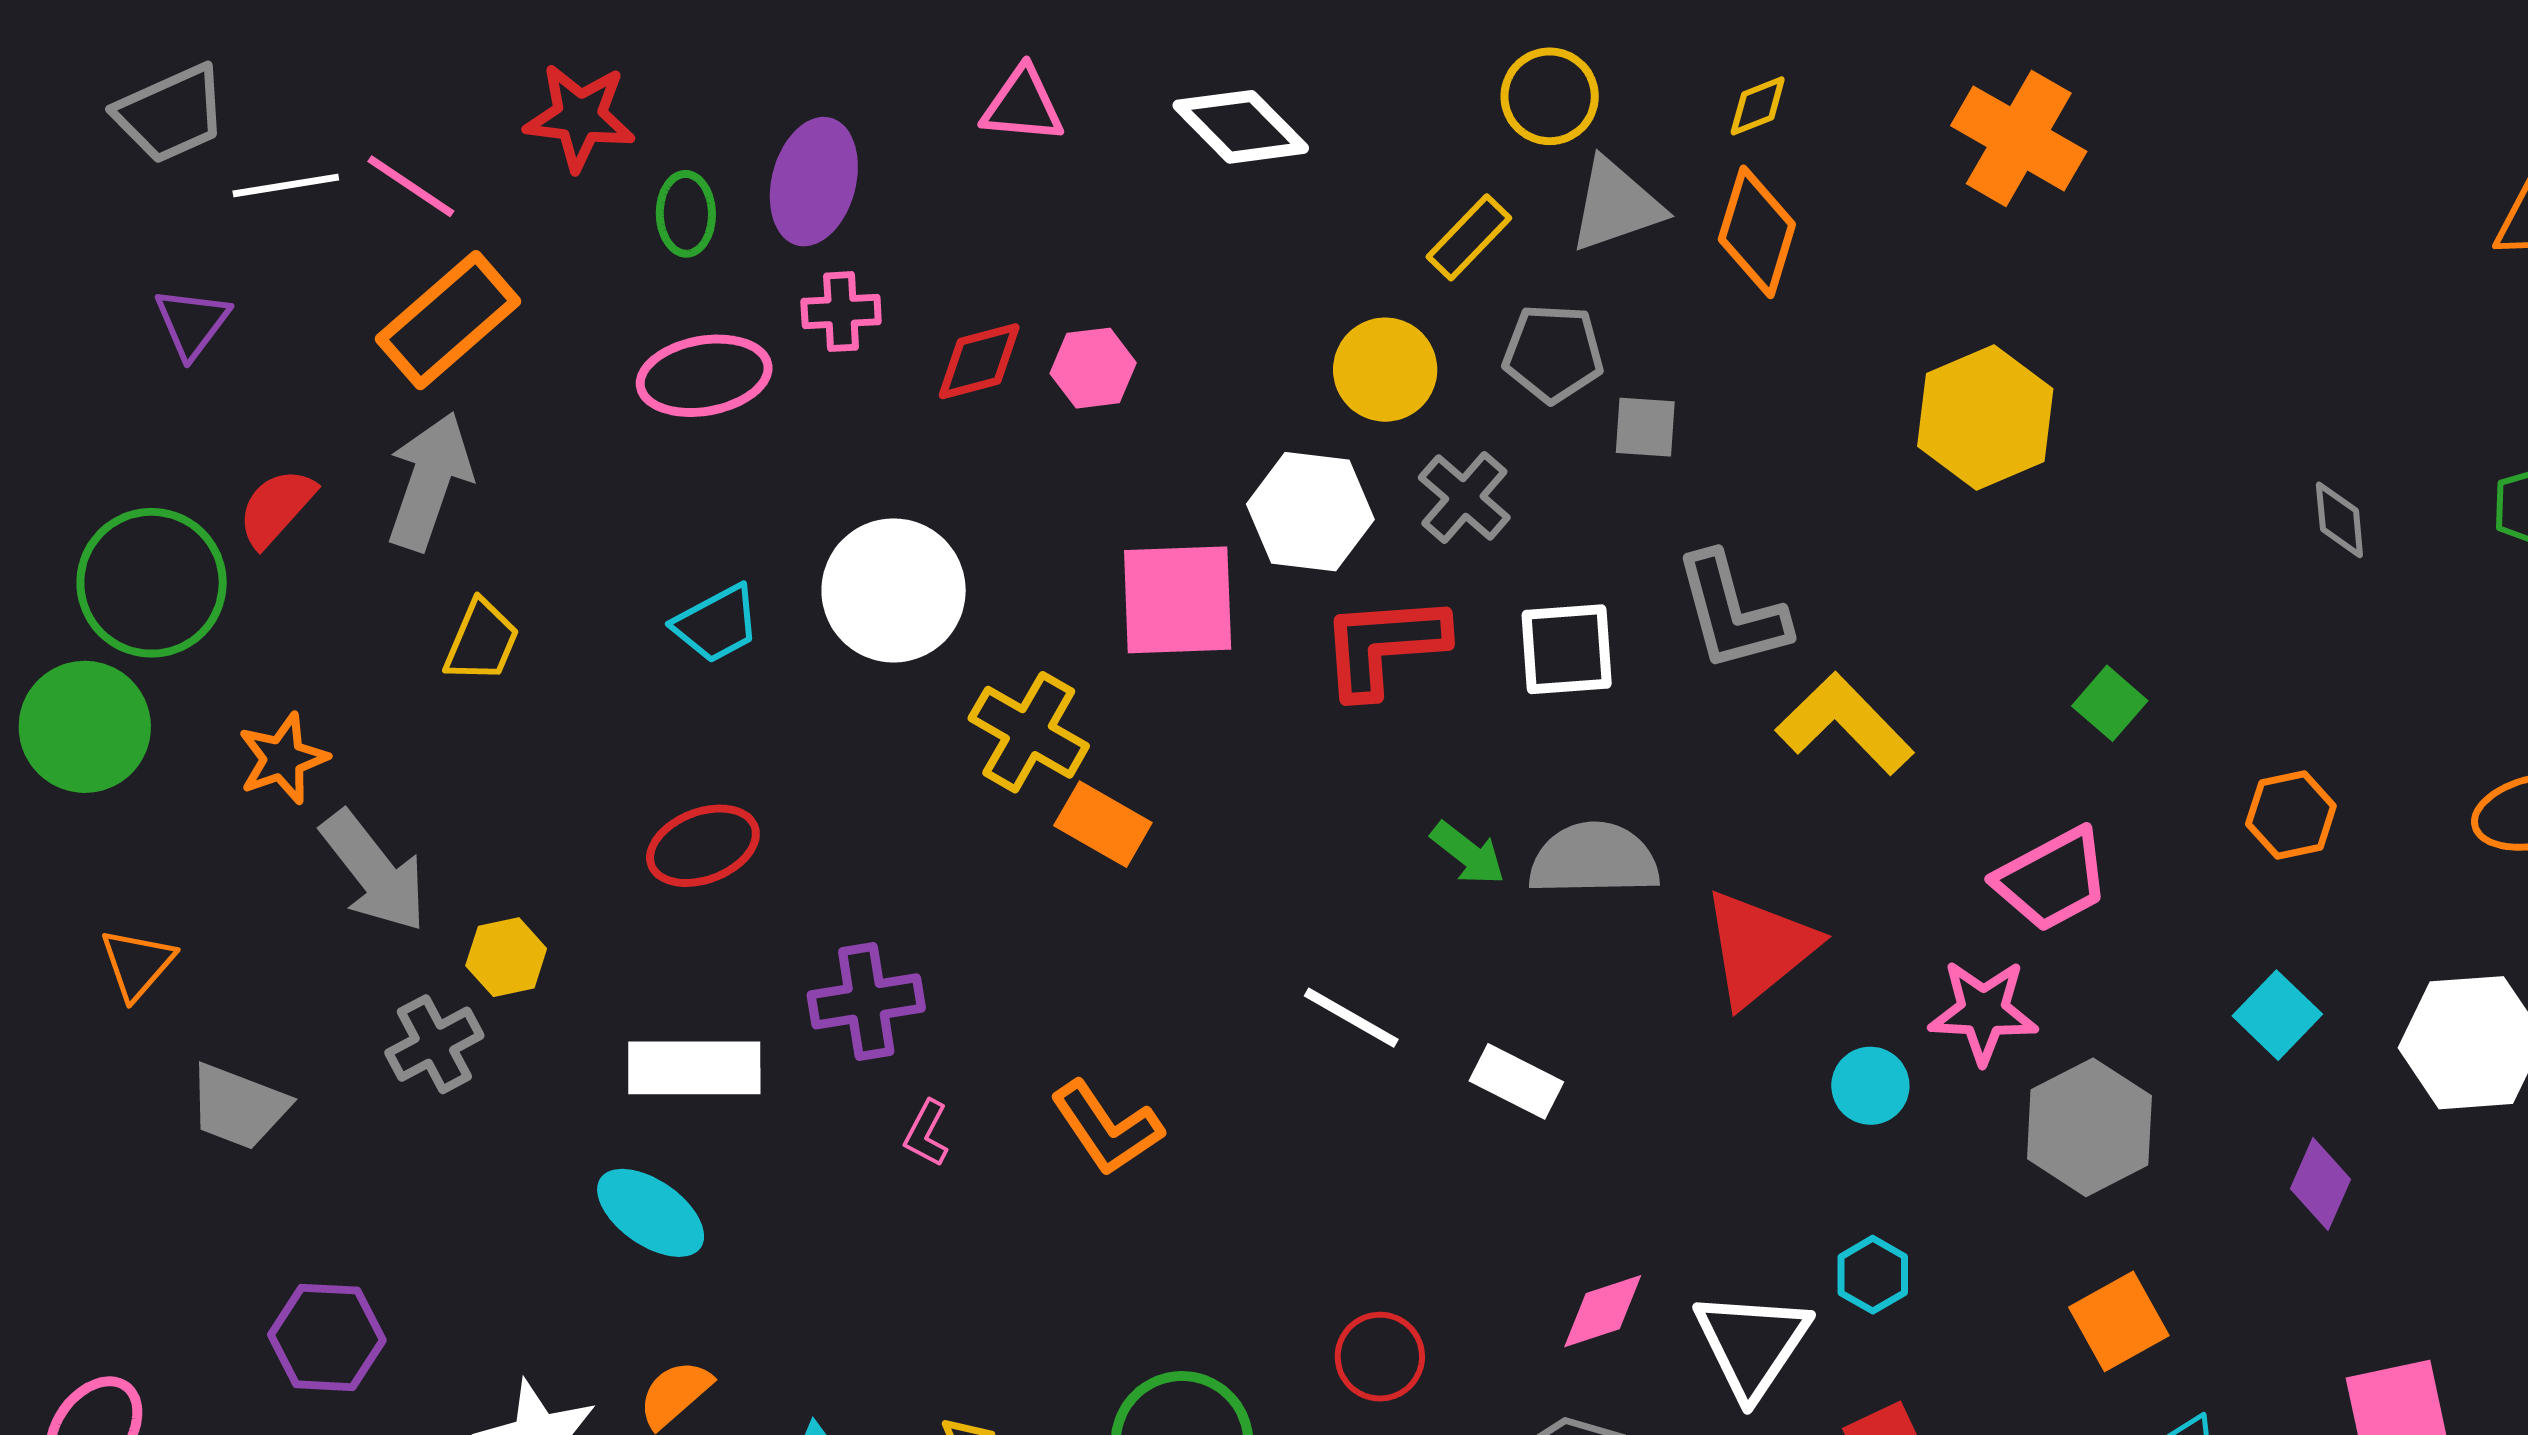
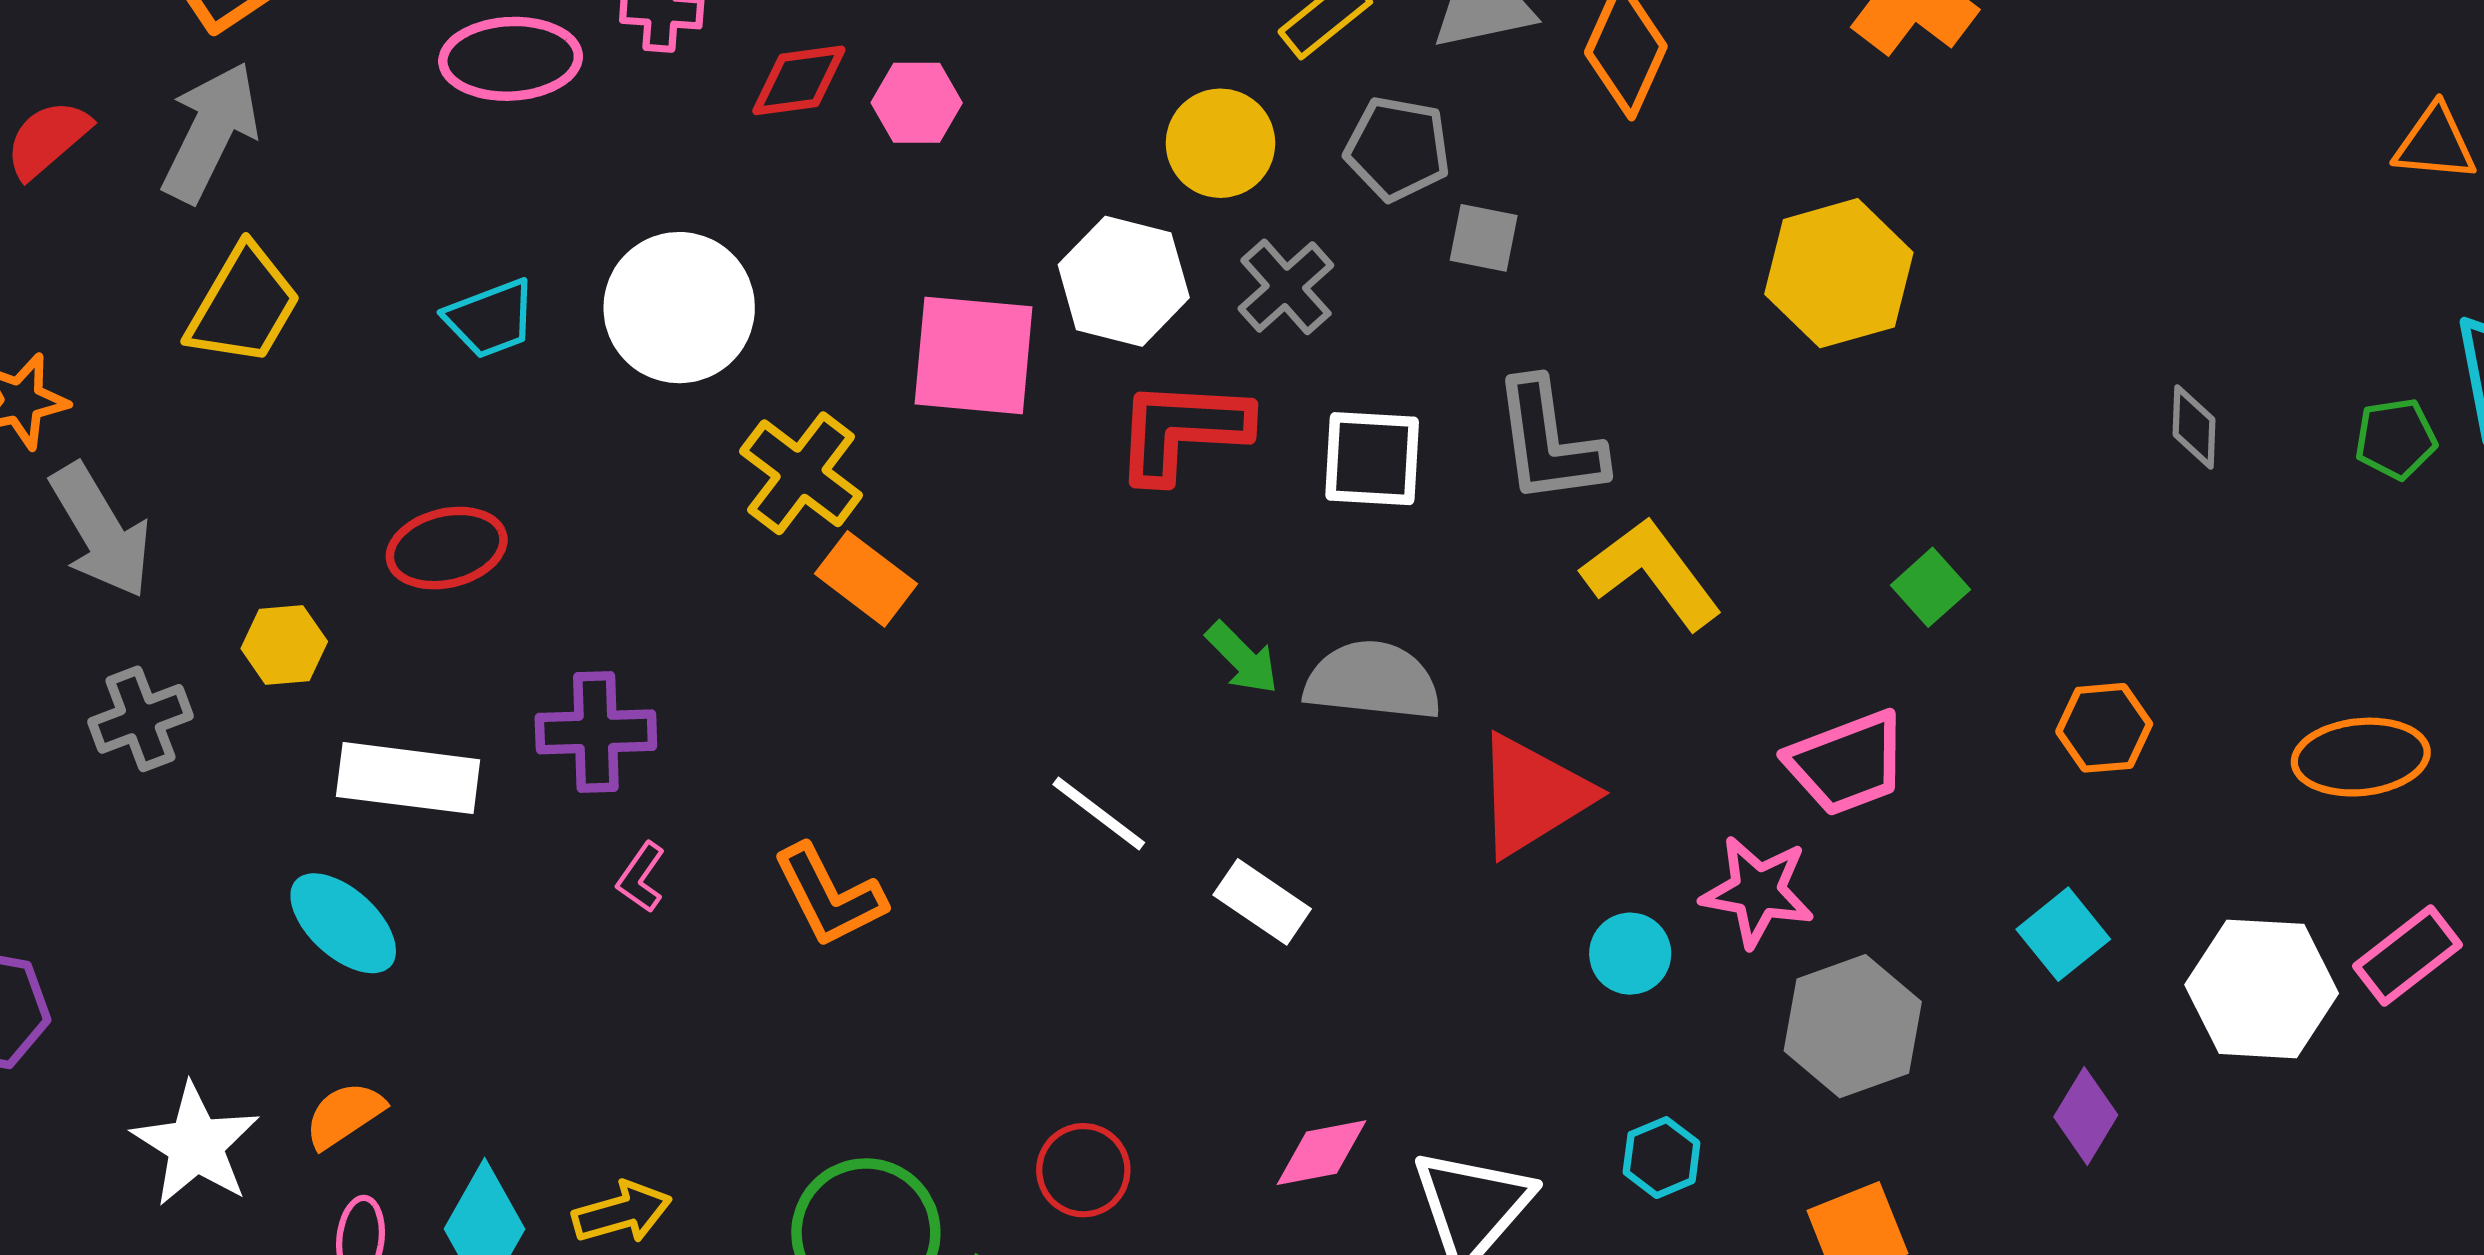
yellow trapezoid: (482, 641) -> (243, 305), size x1.4
yellow hexagon: (506, 957) -> (284, 645), moved
cyan hexagon: (1873, 1275) -> (1662, 1158), moved

